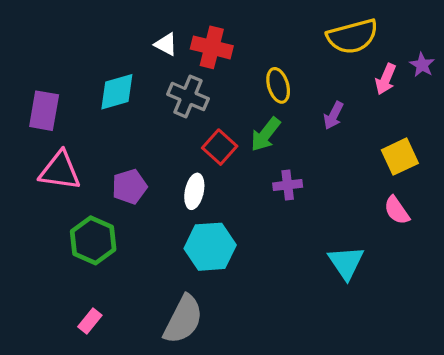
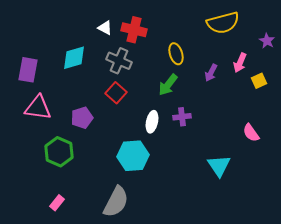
pink arrow: (386, 79) -> (240, 63), moved
red square: (220, 147) -> (116, 93), moved
yellow square: (400, 157) -> (259, 81), moved, size x0.7
white ellipse: (194, 191) -> (152, 122), moved

